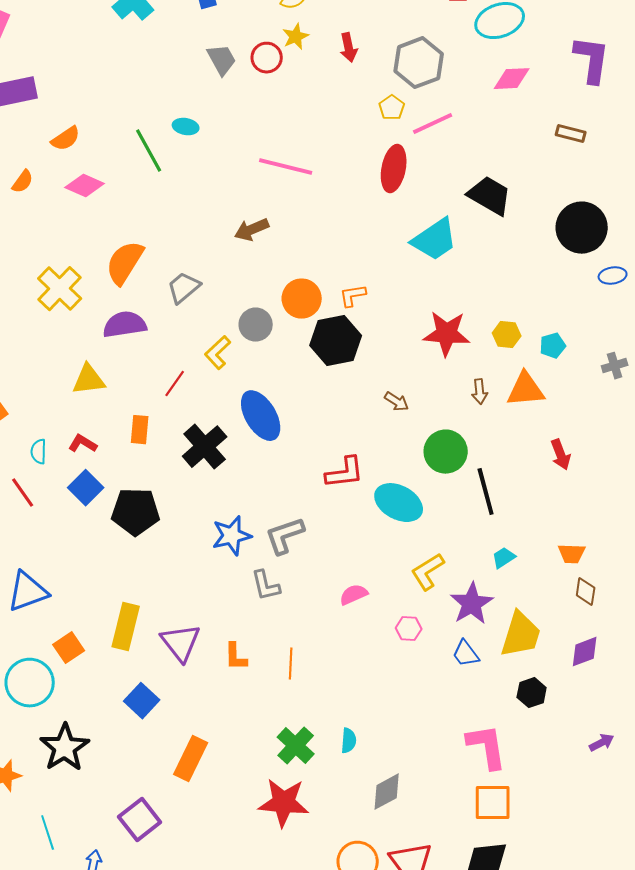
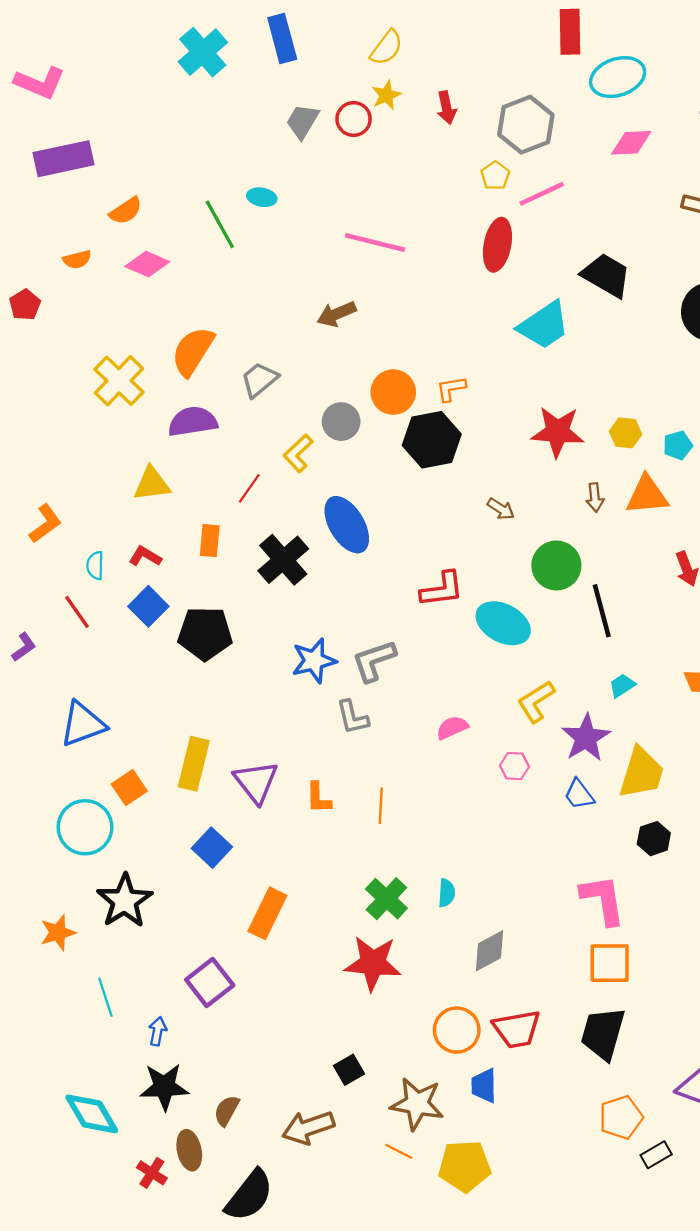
gray trapezoid: (222, 60) -> (303, 121), turned -120
orange semicircle: (23, 182) -> (77, 260), turned 40

